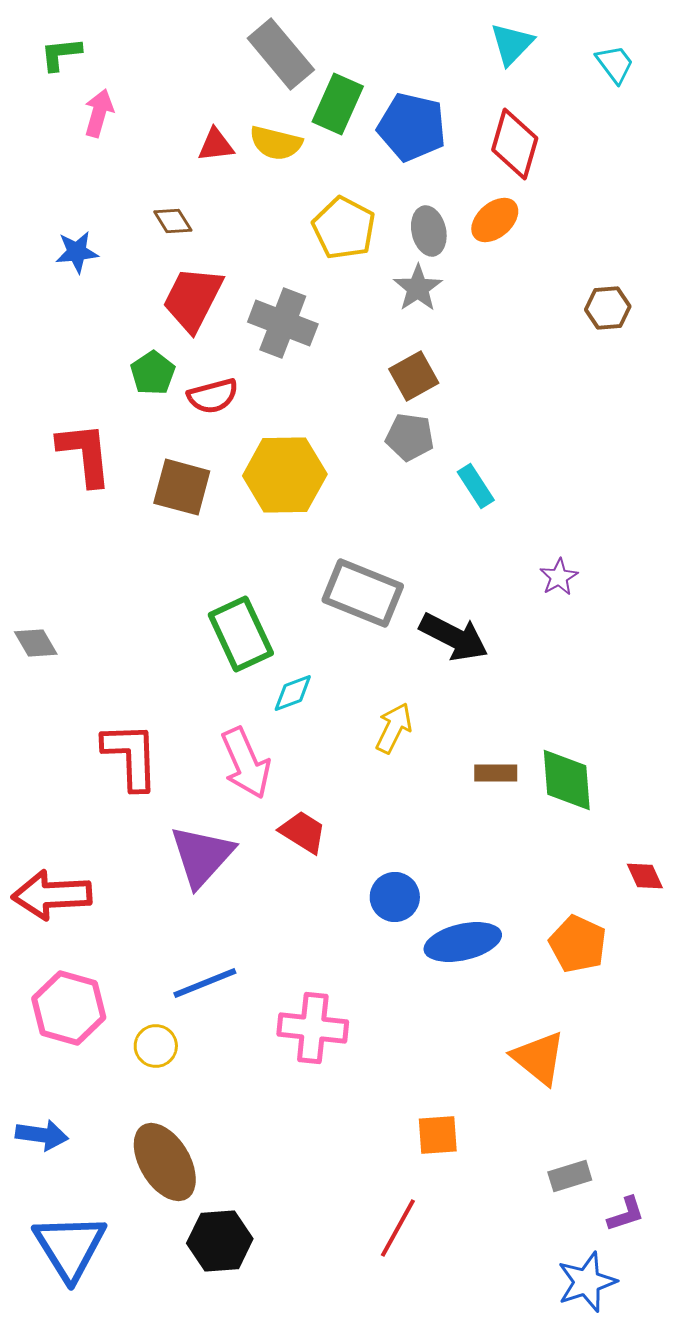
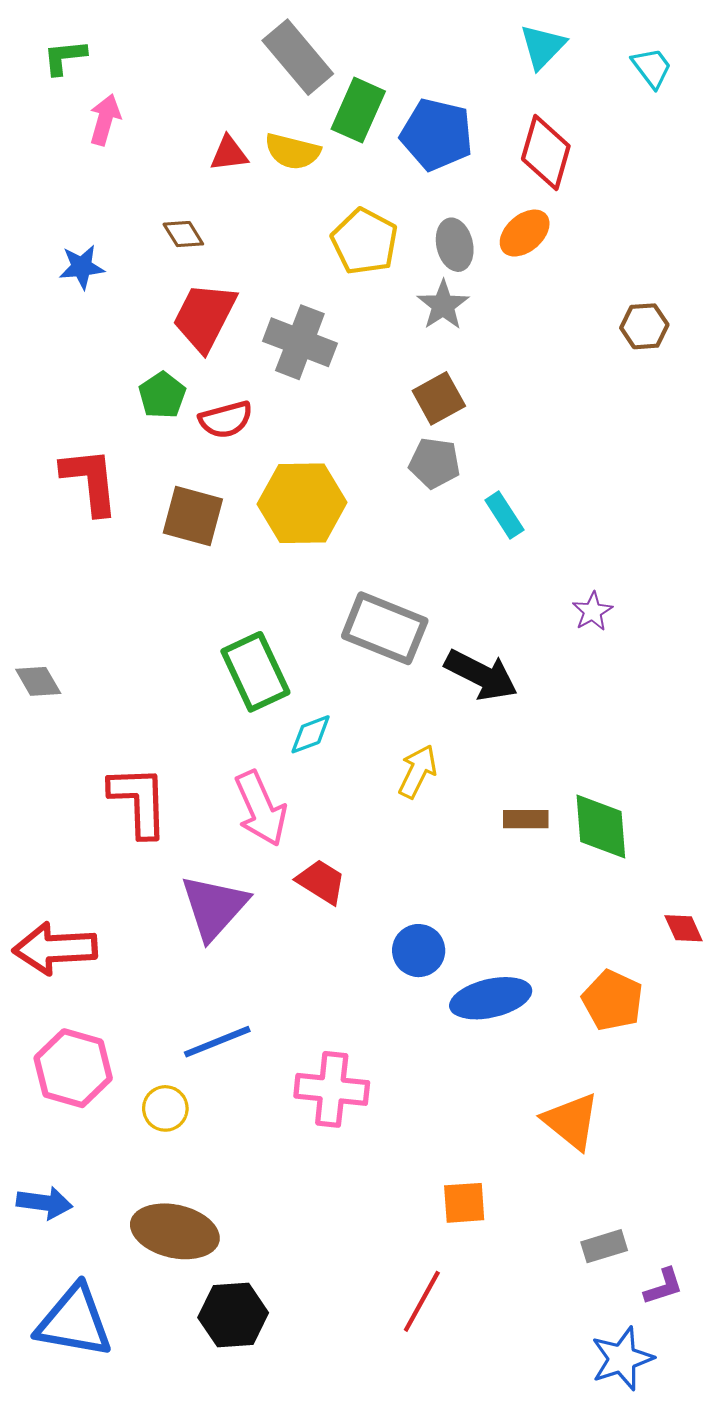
brown ellipse: (165, 1162) -> (175, 1231), turned -46
blue triangle: (70, 1247) -> (74, 1321), turned -48

